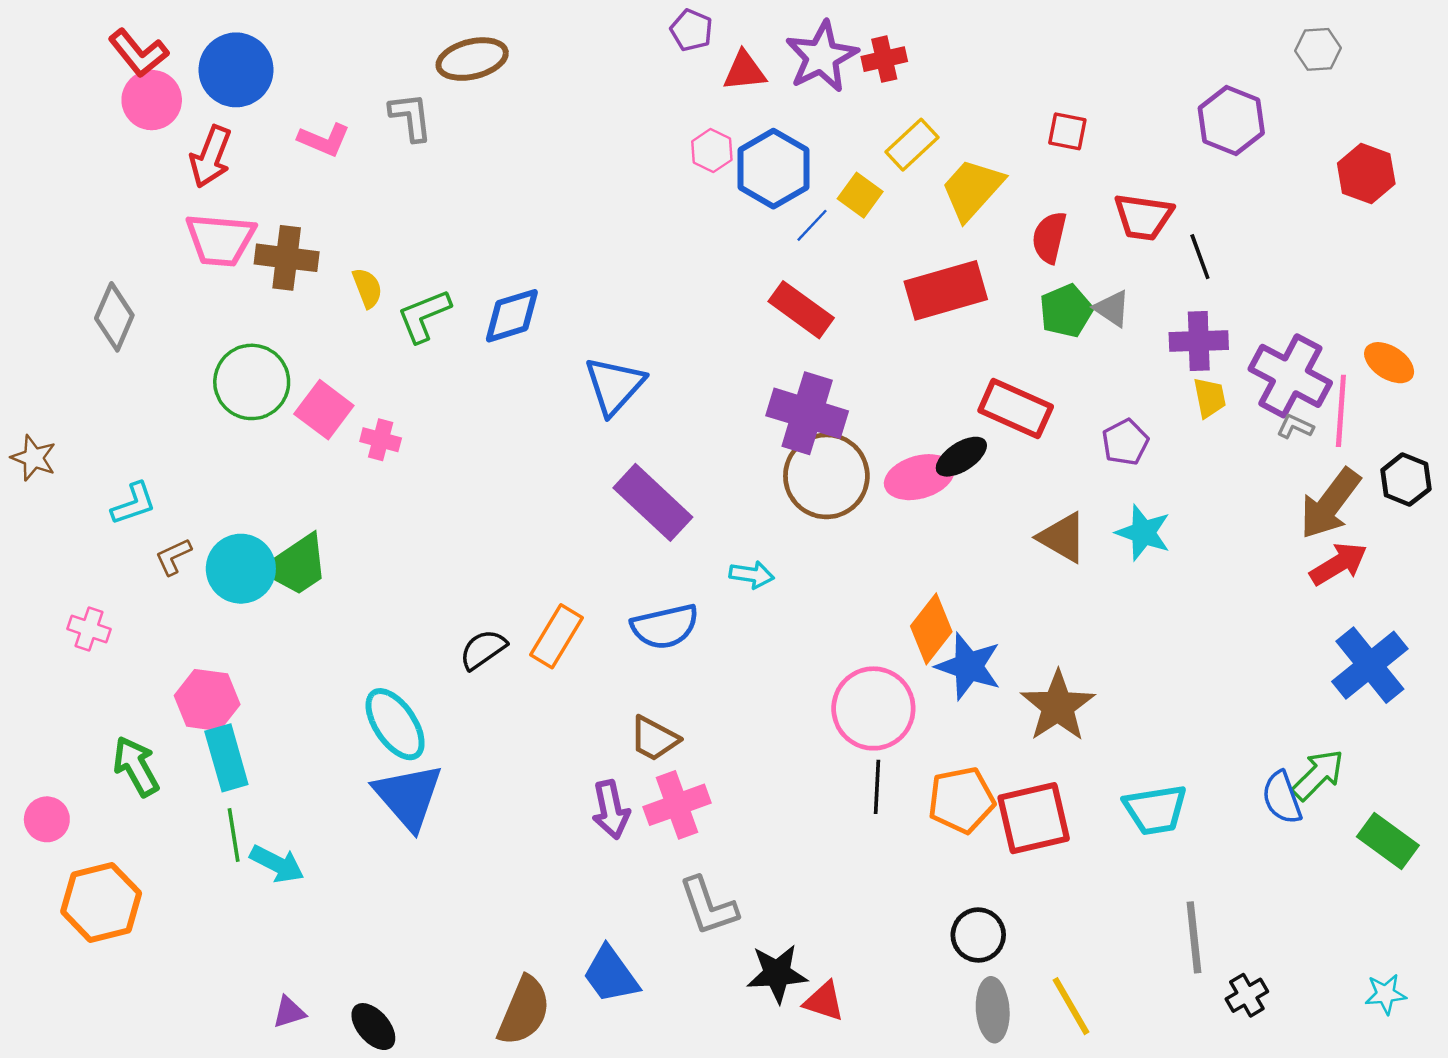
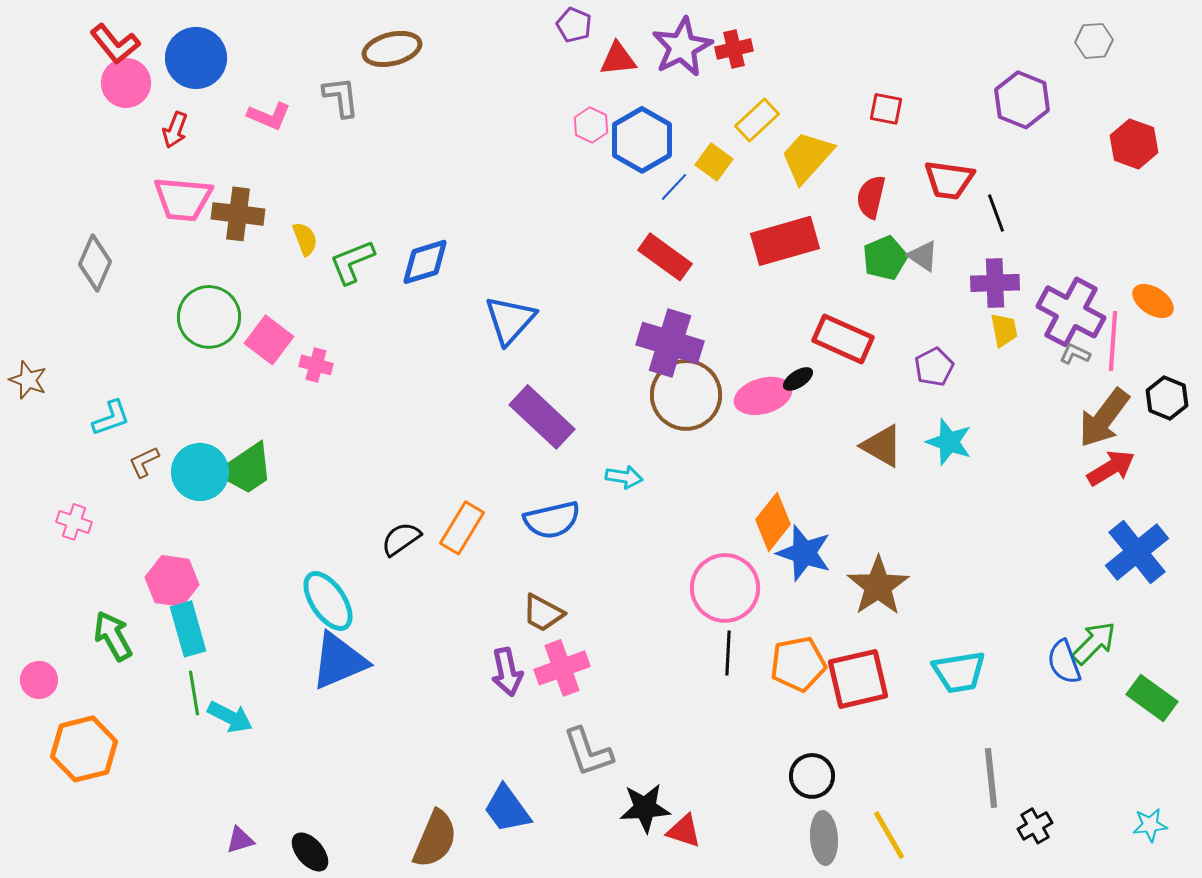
red arrow: (211, 157) -> (175, 130), size x0.7
black ellipse: (961, 457) -> (798, 379), size x0.7
blue triangle: (408, 796) -> (339, 661), turned 48

